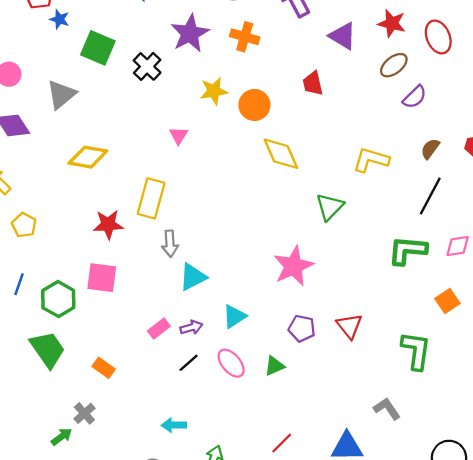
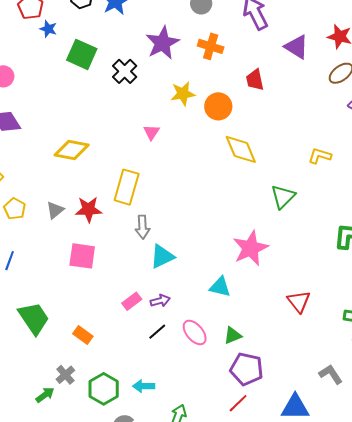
red trapezoid: (313, 83) -> (255, 80), moved
gray triangle: (61, 94) -> (55, 210), moved, size x0.7
yellow L-shape: (371, 160) -> (320, 156), size x0.7
green hexagon: (58, 299) -> (104, 389), moved
cyan triangle: (234, 316) -> (220, 287), moved, turned 45
purple pentagon: (302, 328) -> (247, 369), moved, size x1.4

